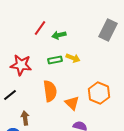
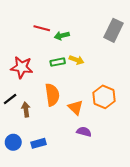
red line: (40, 28) -> (42, 28), turned 70
brown arrow: (25, 118) -> (26, 110), moved

